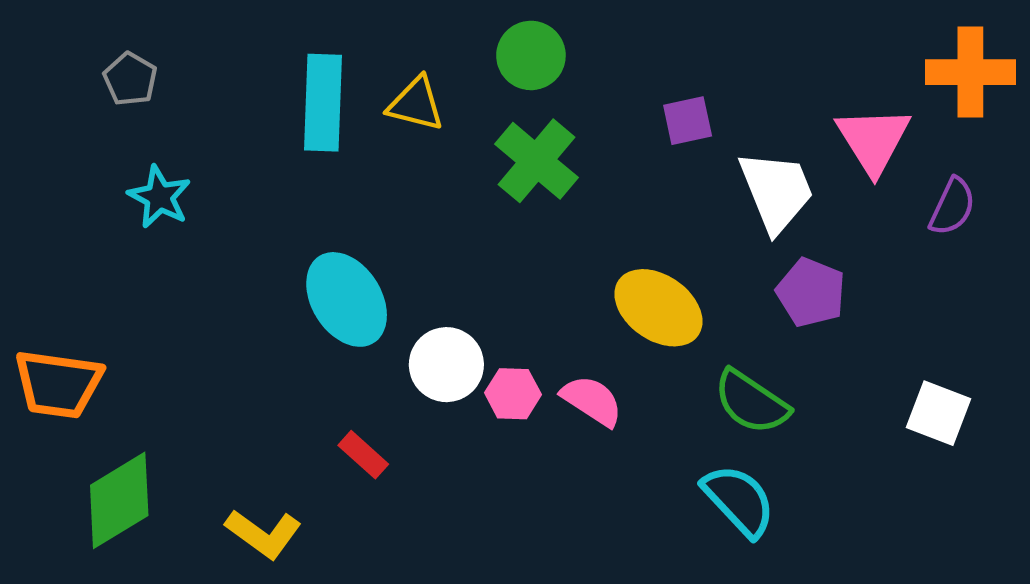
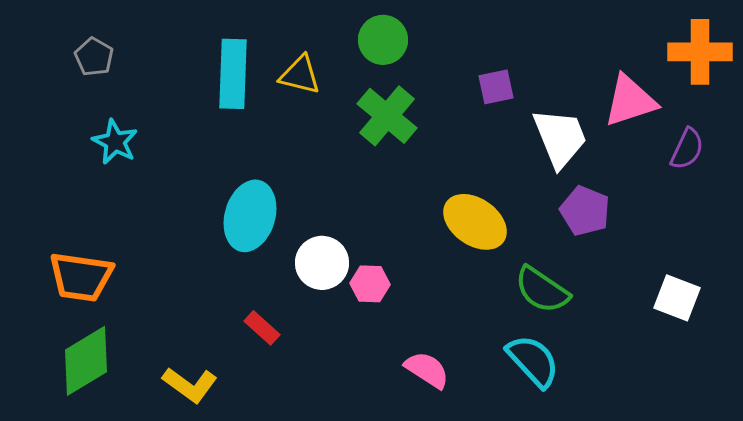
pink triangle: (873, 140) -> (630, 101), turned 44
cyan ellipse: (347, 299) -> (250, 216), turned 48
orange trapezoid: (58, 384) -> (81, 277), moved
pink semicircle: (592, 401) -> (427, 370), moved

